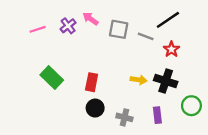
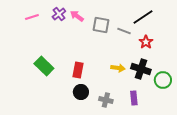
purple cross: (68, 26) -> (59, 14), moved
pink line: (38, 29) -> (32, 17), moved
green circle: (191, 106) -> (163, 80), moved

